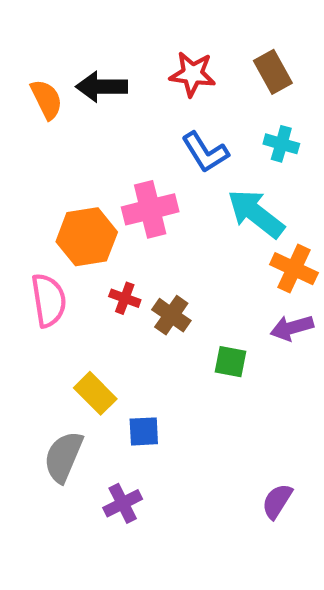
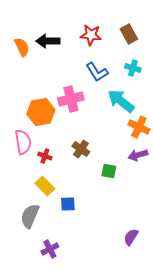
red cross: (125, 298) -> (45, 156), moved
purple cross: (123, 503) -> (50, 249), moved

